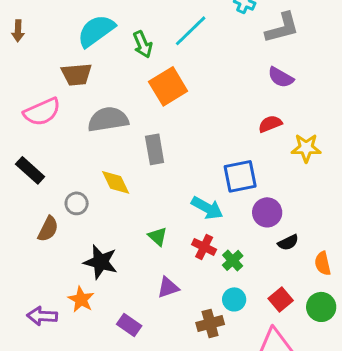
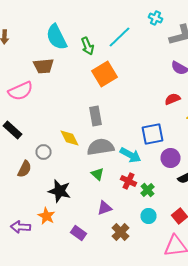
cyan semicircle: (96, 31) -> (56, 37), turned -80
gray semicircle: (108, 119) -> (100, 147), moved
brown cross: (210, 323) -> (120, 232), moved, turned -30

